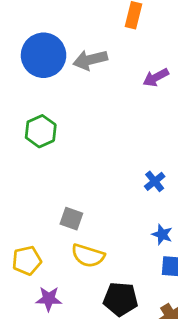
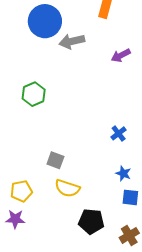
blue circle: (44, 55) -> (45, 21), moved
purple star: (49, 299) -> (15, 219), moved

